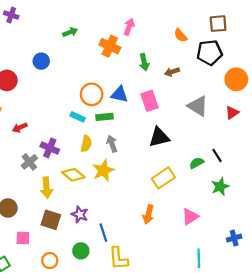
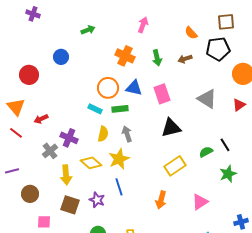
orange cross: (110, 46) -> (125, 56), moved
brown arrow: (172, 72) -> (185, 59), moved
blue line: (103, 233) -> (119, 187), moved

